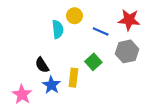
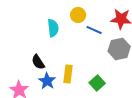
yellow circle: (74, 16) -> (78, 15), moved
green square: (93, 62) -> (97, 83), moved

